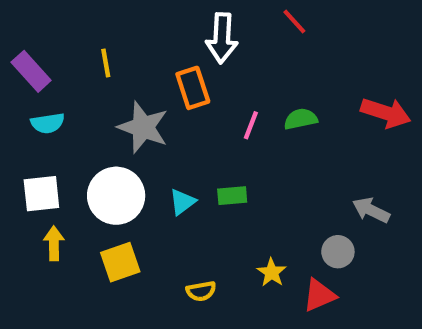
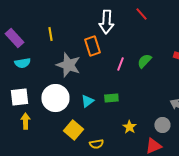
green semicircle: (301, 119) -> (144, 61), turned -35
yellow square: (120, 262) -> (73, 130), moved, turned -30
yellow star: (272, 272) -> (129, 127), moved

